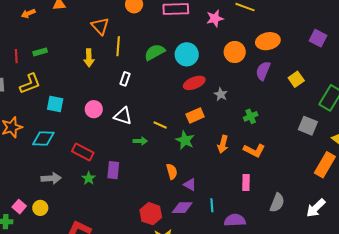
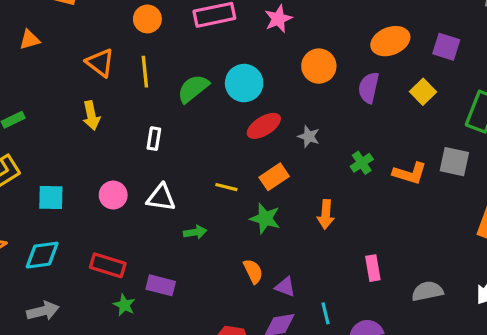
purple square: (318, 38) -> (446, 47), moved
orange ellipse: (268, 41) -> (390, 41), moved
yellow line: (118, 46) -> (145, 72), moved
yellow line: (160, 125) -> (226, 187), moved
orange L-shape: (254, 150) -> (410, 173), moved
purple rectangle: (113, 170) -> (161, 285), turned -72
gray arrow: (51, 178) -> (43, 311), moved
gray semicircle: (277, 203) -> (427, 291), turned -114

